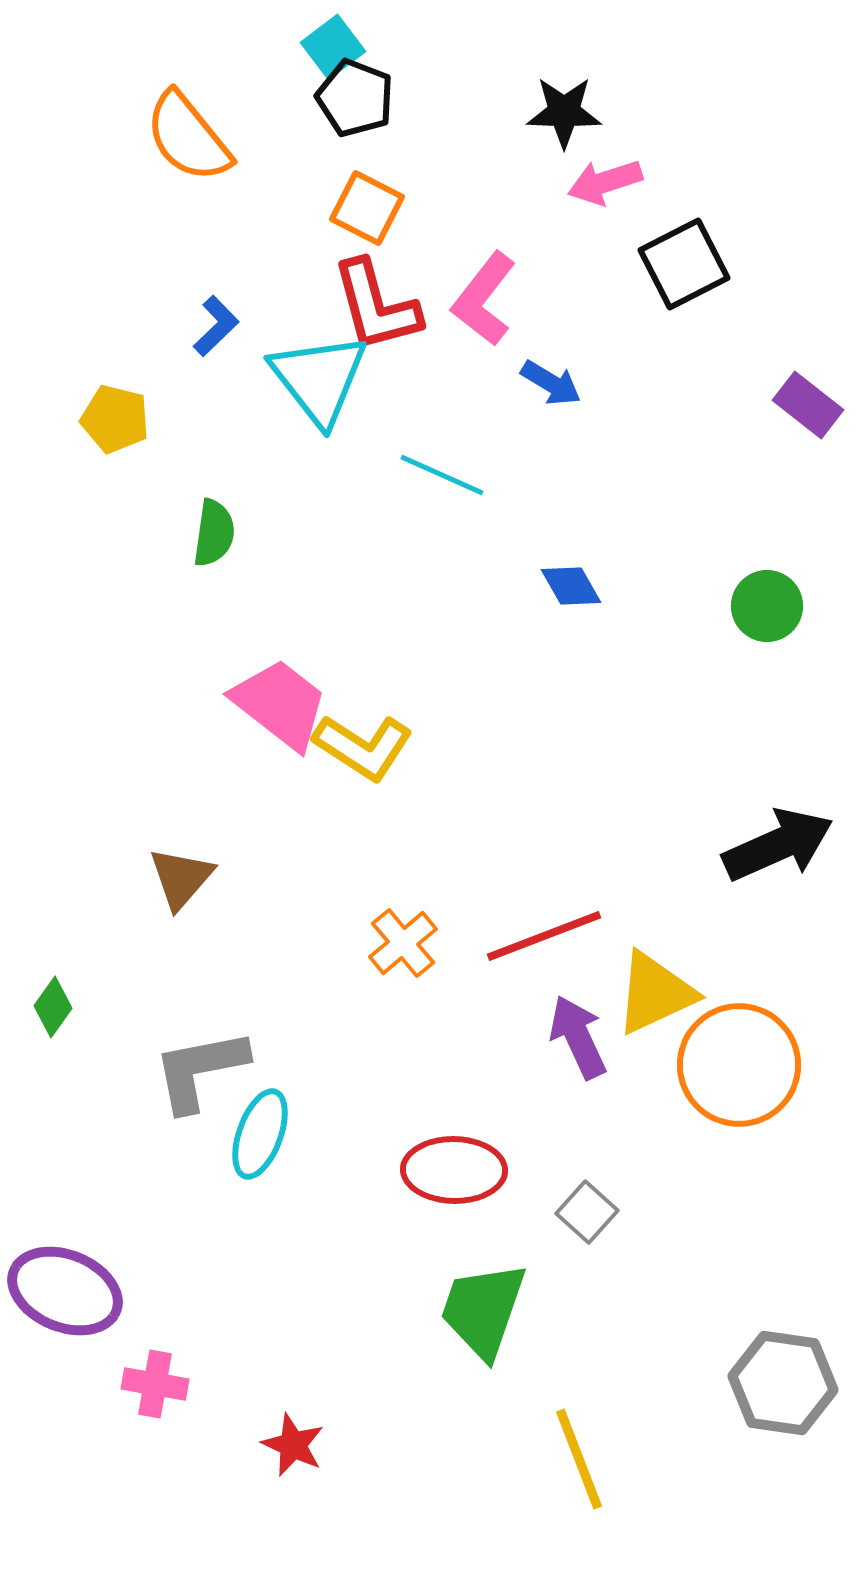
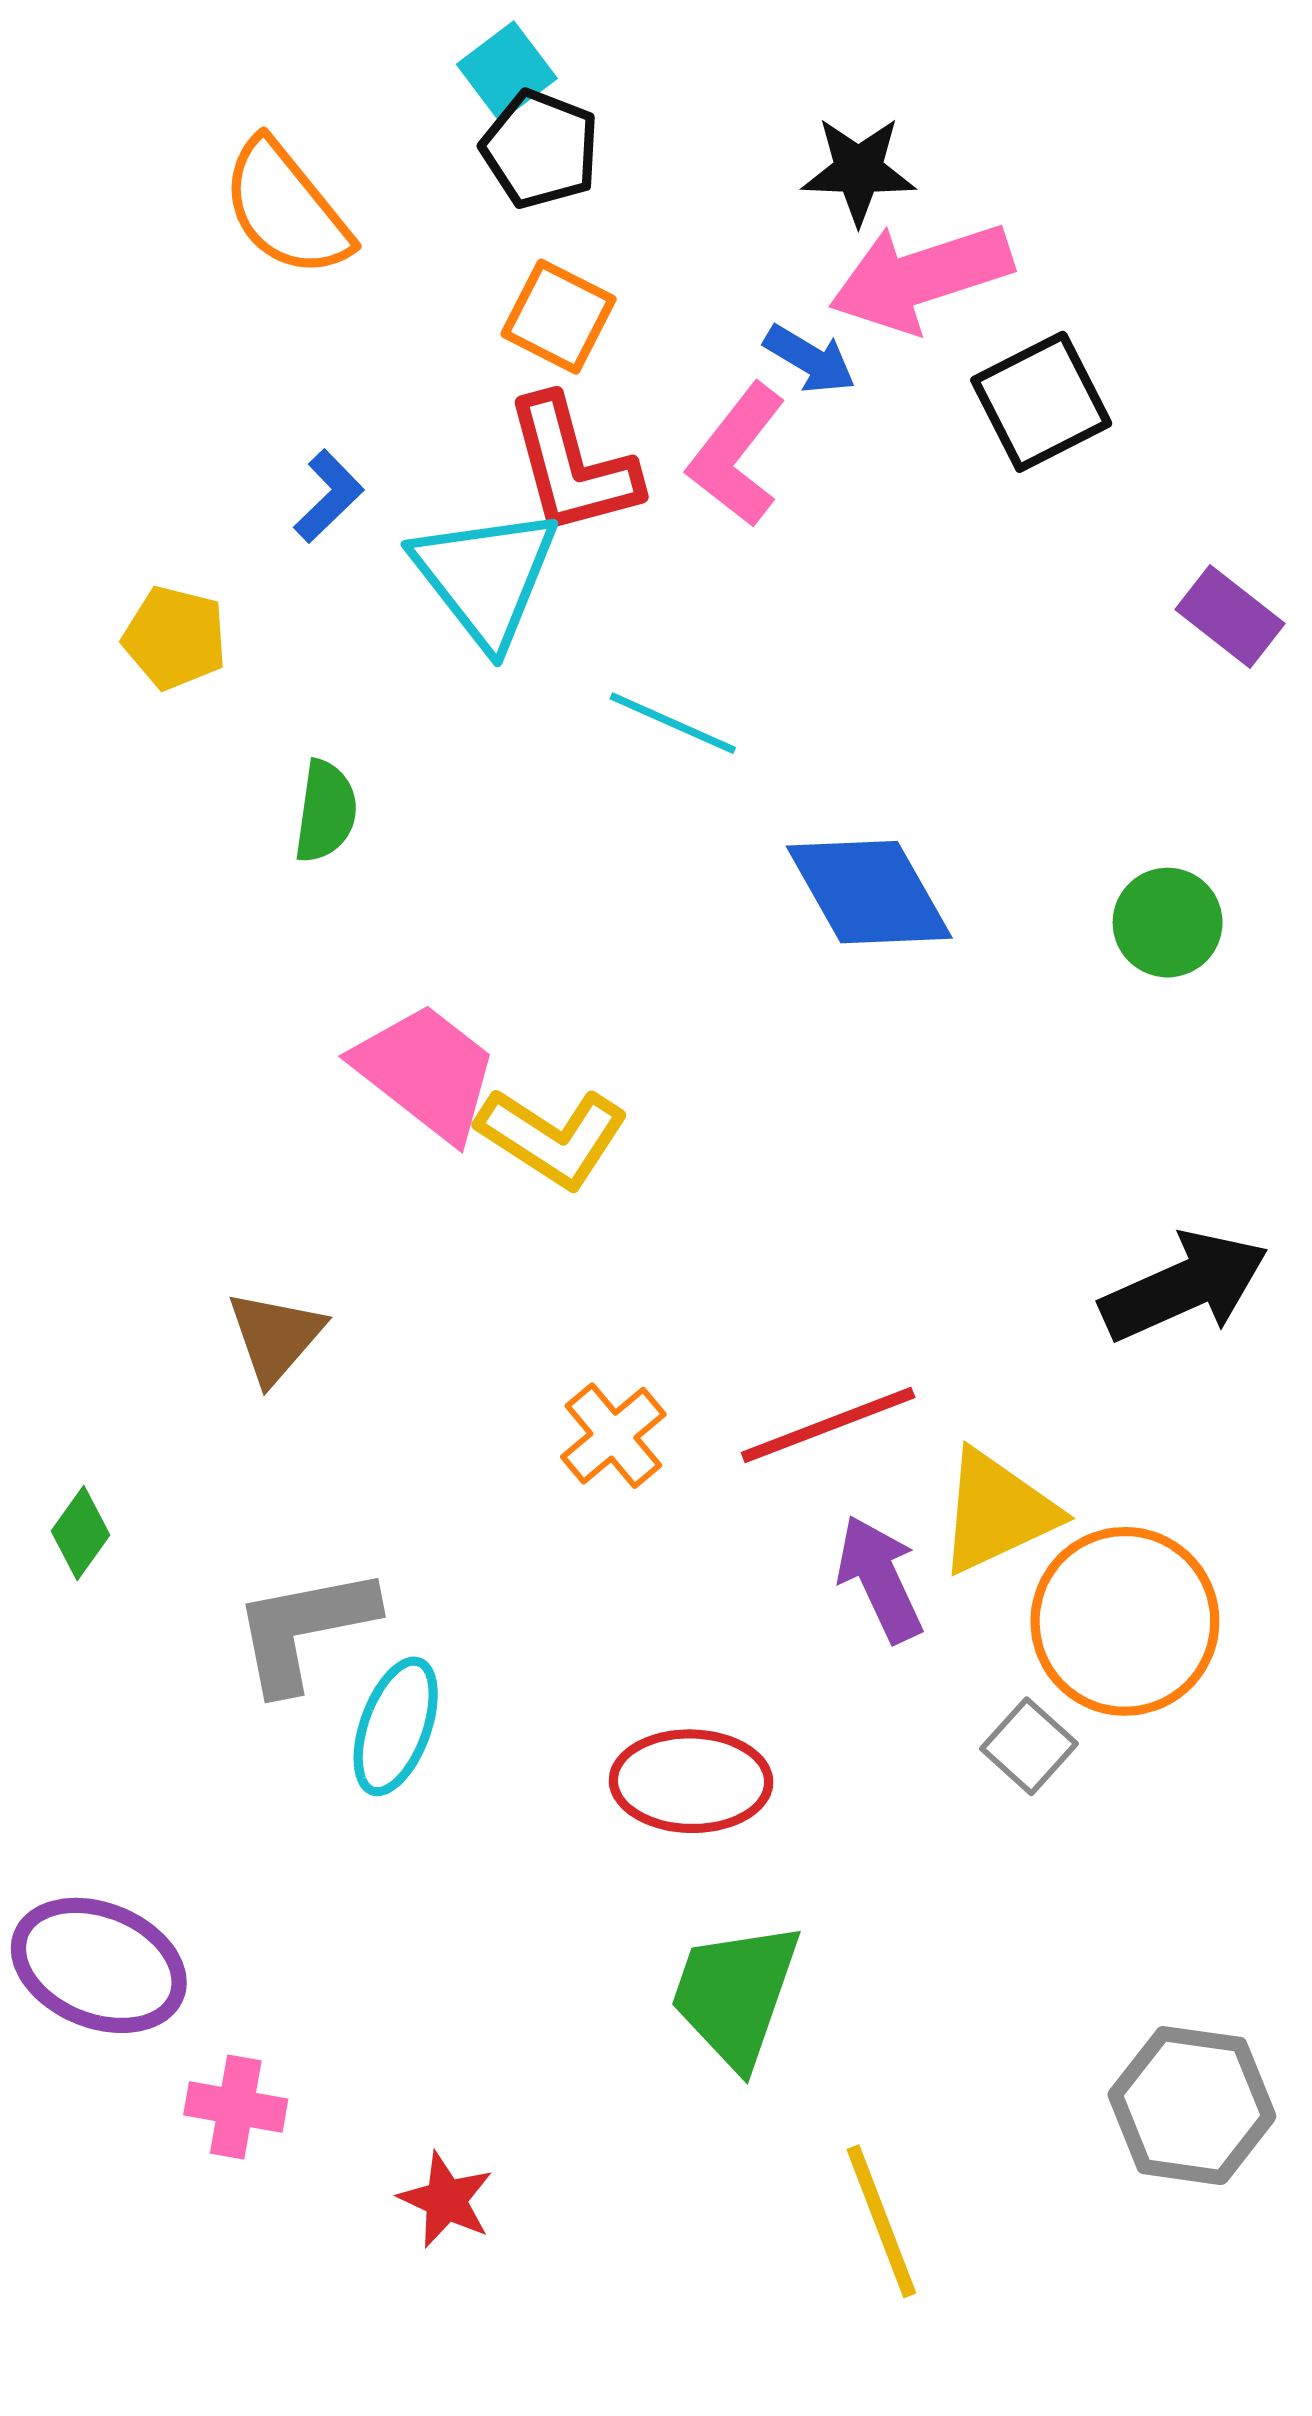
pink arrow: (605, 182) -> (921, 277), size x1.6
blue arrow: (551, 383) -> (810, 359), moved
blue diamond: (571, 586) -> (869, 892), size x1.8
gray square: (587, 1212) -> (1029, 1746), moved

